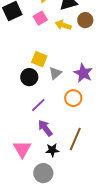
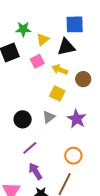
brown circle: (85, 20) -> (83, 79), moved
yellow square: (39, 59) -> (57, 93), moved
orange circle: (73, 98) -> (73, 156), moved

